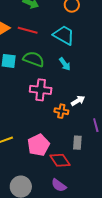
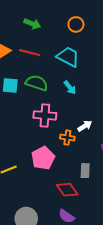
pink pentagon: (38, 145) -> (43, 158), moved

